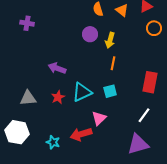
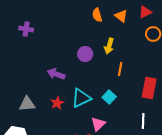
purple circle: (90, 34) -> (85, 54), moved
orange line: (113, 63) -> (120, 69), moved
cyan square: (110, 91) -> (109, 97), turned -32
white line: (144, 115) -> (143, 121), turned -35

